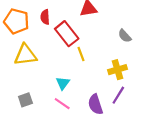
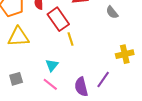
gray semicircle: (125, 36) -> (112, 12), moved
yellow cross: (117, 70) -> (125, 54), moved

